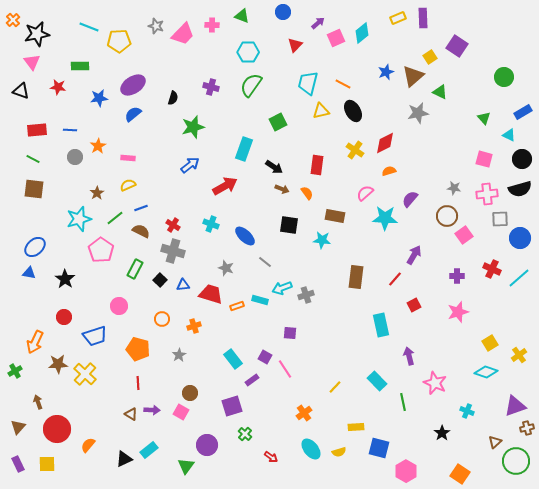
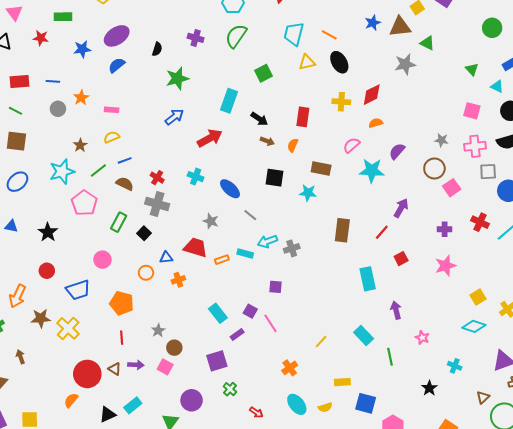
brown triangle: (413, 76) -> (400, 27), turned 35
yellow cross: (355, 150) -> (341, 102), turned -30
orange semicircle: (307, 193) -> (293, 145), turned -120
blue ellipse: (35, 247) -> (17, 182), moved
blue triangle: (183, 285) -> (166, 258), moved
gray star: (179, 355) -> (158, 330), moved
pink star: (435, 383) -> (422, 338), size x0.6
red circle: (57, 429) -> (87, 374), moved

